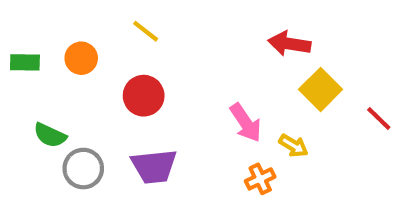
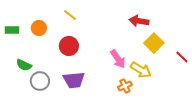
yellow arrow: (293, 146) -> (141, 70), size x1.5

